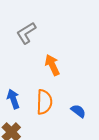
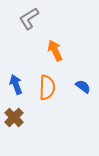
blue semicircle: (78, 111) -> (83, 86), moved

